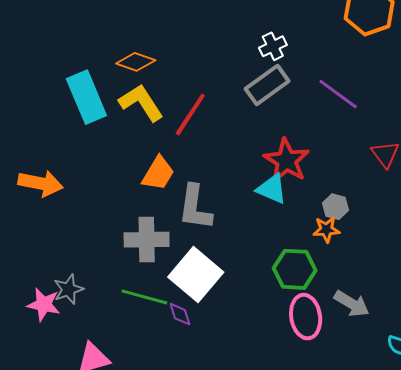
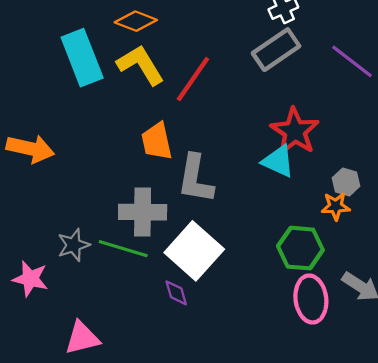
orange trapezoid: (158, 173) -> (157, 141), turned 135
gray star: (68, 289) -> (74, 245), moved
green line: (144, 297) -> (123, 249), moved

